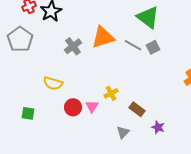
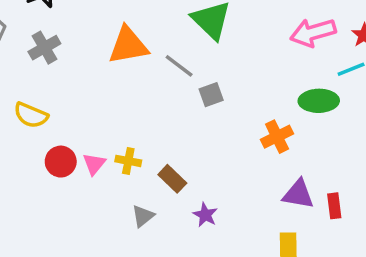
gray cross: (73, 46) -> (44, 48), moved
gray square: (153, 47) -> (211, 95), moved
yellow cross: (111, 93) -> (128, 161), moved, turned 32

